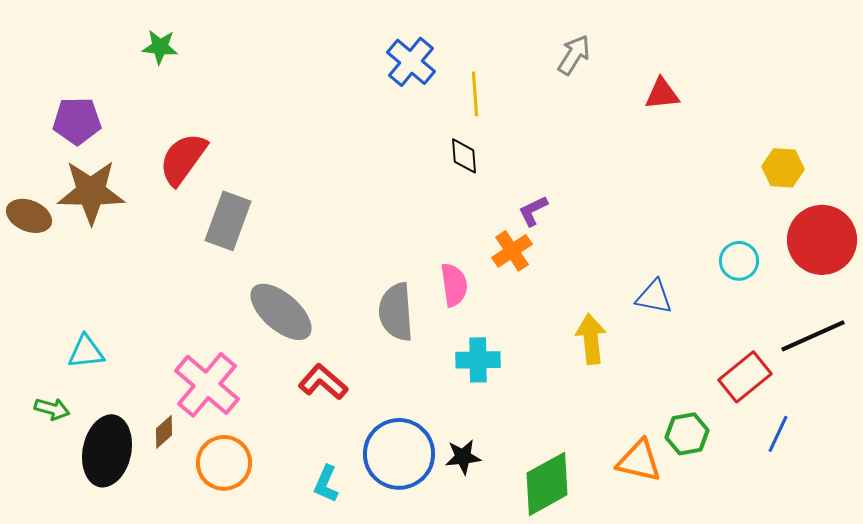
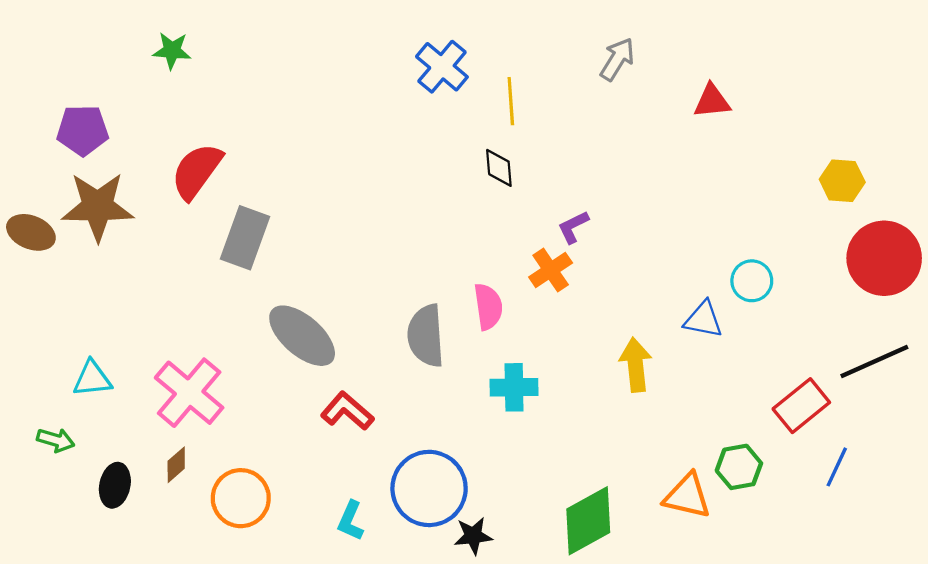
cyan circle: (739, 261) -> (752, 281), moved
pink cross: (207, 385) -> (189, 393), moved
black ellipse: (107, 451) -> (115, 485), size x0.6
black star: (463, 457) -> (473, 536), moved

